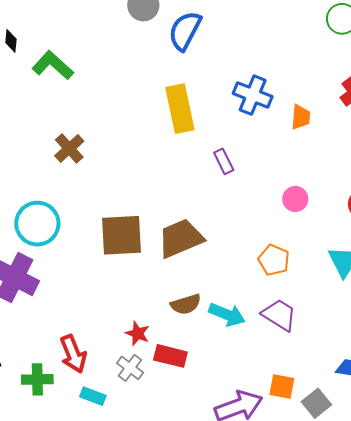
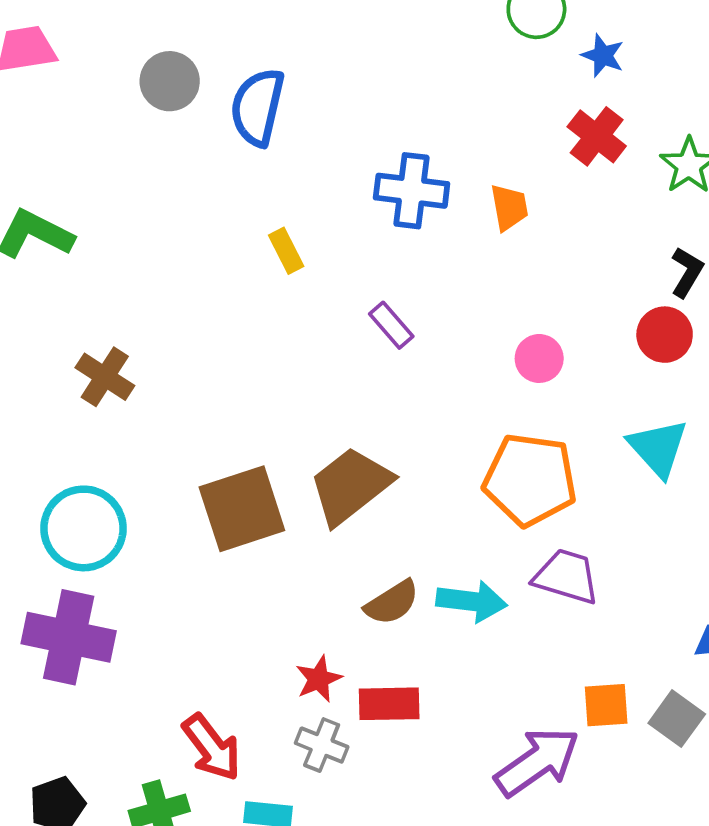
yellow rectangle: (180, 109) -> (286, 251), size x0.5
orange pentagon: (274, 260) -> (530, 480), size x1.6
red star: (138, 333) -> (319, 679), turned -30

